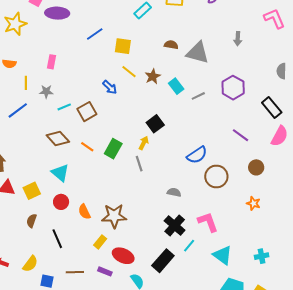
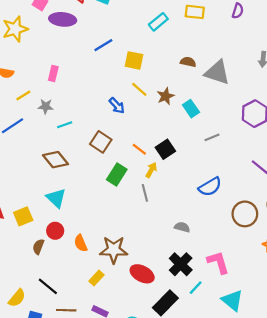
yellow line: (26, 83) -> (23, 96), turned 56
gray line: (198, 96) -> (212, 137), moved
brown square: (87, 112) -> (101, 142), moved, turned -30
orange line: (87, 147) -> (139, 149), moved
brown circle: (216, 176) -> (245, 214), moved
brown semicircle: (32, 221) -> (38, 247), moved
black line: (57, 239) -> (48, 286), moved, turned -30
red ellipse: (123, 256) -> (142, 274), moved

